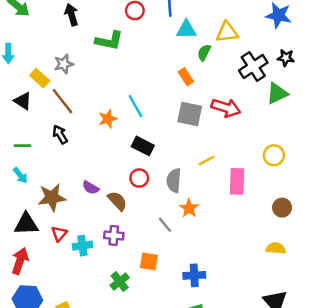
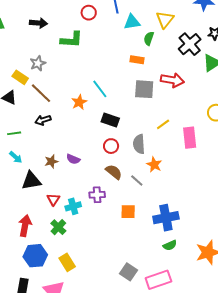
black arrow: (72, 15) -> (39, 23), turned 120
yellow triangle: (227, 32) -> (165, 20), turned -36
orange rectangle: (186, 77) -> (137, 60), turned -40
black arrow: (60, 135) -> (43, 120), turned -70
brown star: (52, 197) -> (51, 161), moved, size x0.6
brown semicircle: (117, 201) -> (114, 172), moved
black triangle: (26, 224) -> (31, 181), moved
blue cross: (194, 275) -> (166, 218), size x1.4
green cross: (120, 282) -> (58, 227), moved

